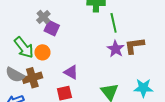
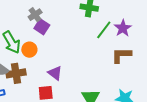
green line: (114, 23) -> (104, 30), turned 42
purple star: (116, 49) -> (123, 28), moved

